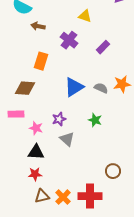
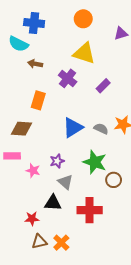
yellow triangle: (85, 16) -> (84, 53), size x1.6
green star: (95, 120) -> (95, 162), size x1.6
black triangle: (36, 152) -> (53, 203), moved
brown circle: (113, 171) -> (114, 180), moved
red cross: (90, 196) -> (90, 210), moved

